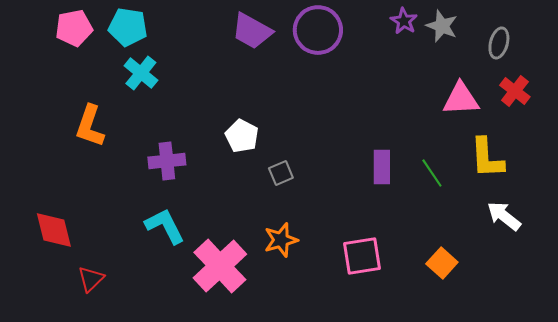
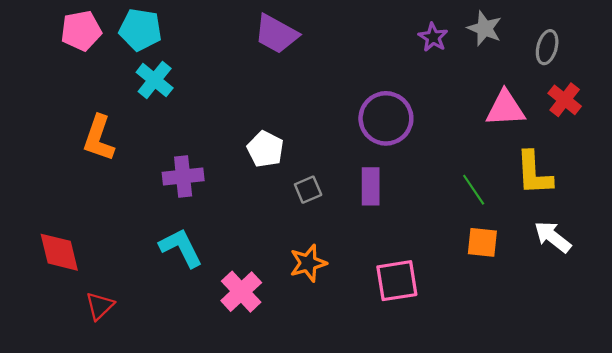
purple star: (404, 21) -> (433, 37), moved
purple circle: (318, 30) -> (386, 118), moved
purple rectangle: (382, 167) -> (371, 186), moved
orange square: (442, 263) -> (482, 242), moved, turned -36
pink cross: (220, 266) -> (241, 292), size x0.7

